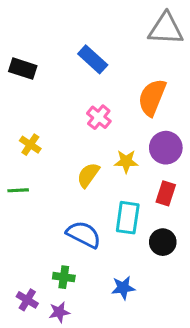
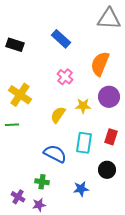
yellow cross: (30, 145) -> (20, 95), size x1.6
red rectangle: (166, 193) -> (111, 137), moved
black circle: (163, 242) -> (107, 170), moved

